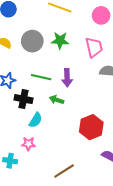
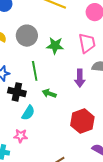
green star: (60, 40) -> (55, 46), moved
green line: (41, 77) -> (35, 71), turned 66
purple arrow: (67, 78) -> (80, 78), moved

